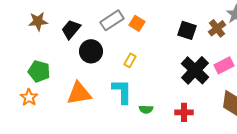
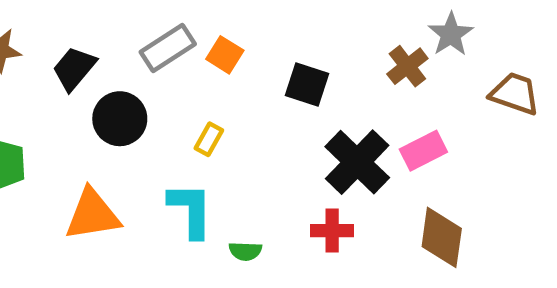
black square: (187, 30) -> (307, 84), moved
red cross: (184, 112) -> (332, 231), moved

